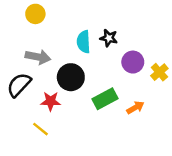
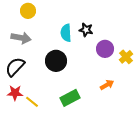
gray arrow: (38, 57) -> (21, 38), moved
green rectangle: (105, 99) -> (70, 98), moved
red star: (51, 101) -> (15, 93), moved

